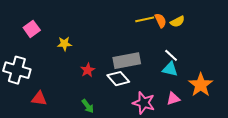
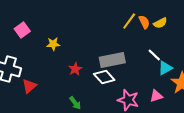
yellow line: (145, 19) -> (129, 21), turned -42
cyan triangle: (170, 69) -> (165, 68), moved, turned -42
red triangle: (39, 99) -> (29, 86), moved, turned -49

